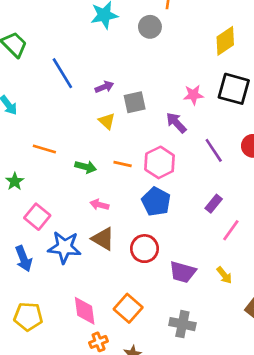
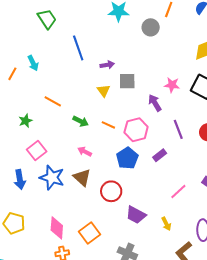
purple rectangle: (214, 204) -> (160, 155), moved

